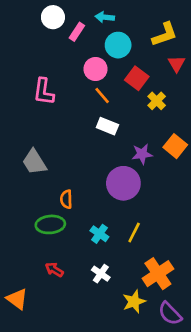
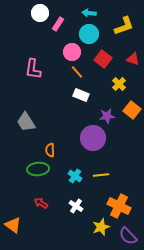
cyan arrow: (105, 17) -> (89, 13), moved
red triangle: (177, 64) -> (133, 59), moved, turned -40
yellow cross: (157, 101) -> (119, 84), moved
yellow line: (134, 232) -> (101, 175), turned 56
orange cross: (158, 274) -> (119, 206), turned -30

